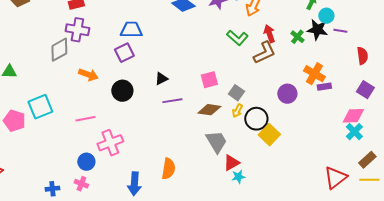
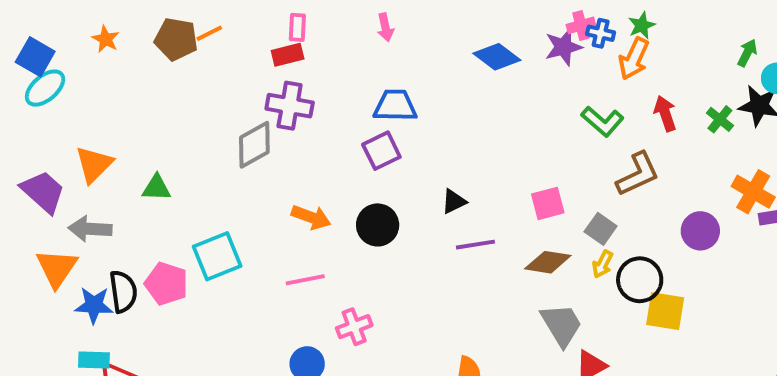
brown L-shape: (264, 53) -> (638, 174), moved
orange arrow: (88, 75) -> (311, 217), moved
yellow square: (269, 135) -> (665, 311), turned -35
pink cross: (110, 143) -> (354, 327), size x0.7

